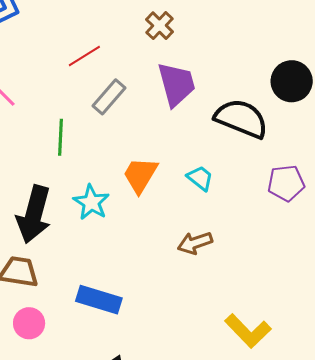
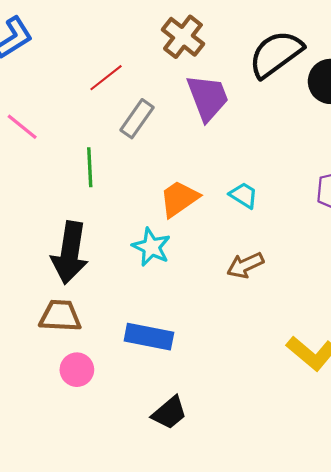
brown cross: (159, 26) -> (183, 37), size x1.4
black semicircle: (241, 119) -> (276, 54), moved, turned -52
orange trapezoid: (140, 175) -> (179, 199), turned 30
cyan star: (91, 202) -> (151, 247), moved

